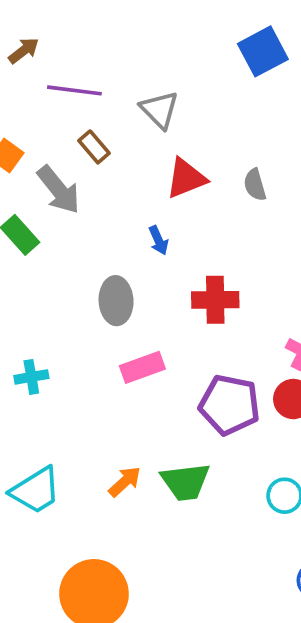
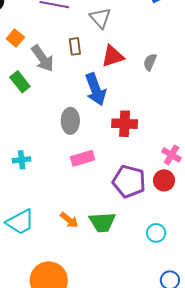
brown rectangle: (94, 147) -> (75, 46), moved, turned 30
gray semicircle: (255, 185) -> (150, 62), turned 36
blue arrow: (158, 240) -> (95, 89), size x2.0
orange arrow: (125, 482) -> (69, 220), turned 78

